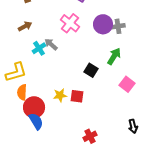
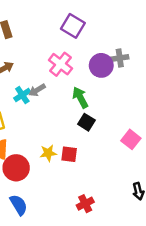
gray cross: (118, 26) -> (120, 58), moved
gray arrow: (51, 44) -> (37, 90), turned -72
green arrow: (114, 56) -> (80, 97), moved, turned -60
blue semicircle: (36, 121) -> (19, 205), moved

